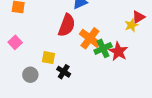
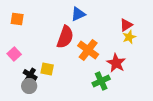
red triangle: (138, 17) -> (126, 25), moved
green cross: (103, 48) -> (101, 81), moved
black cross: (64, 72) -> (30, 75), moved

